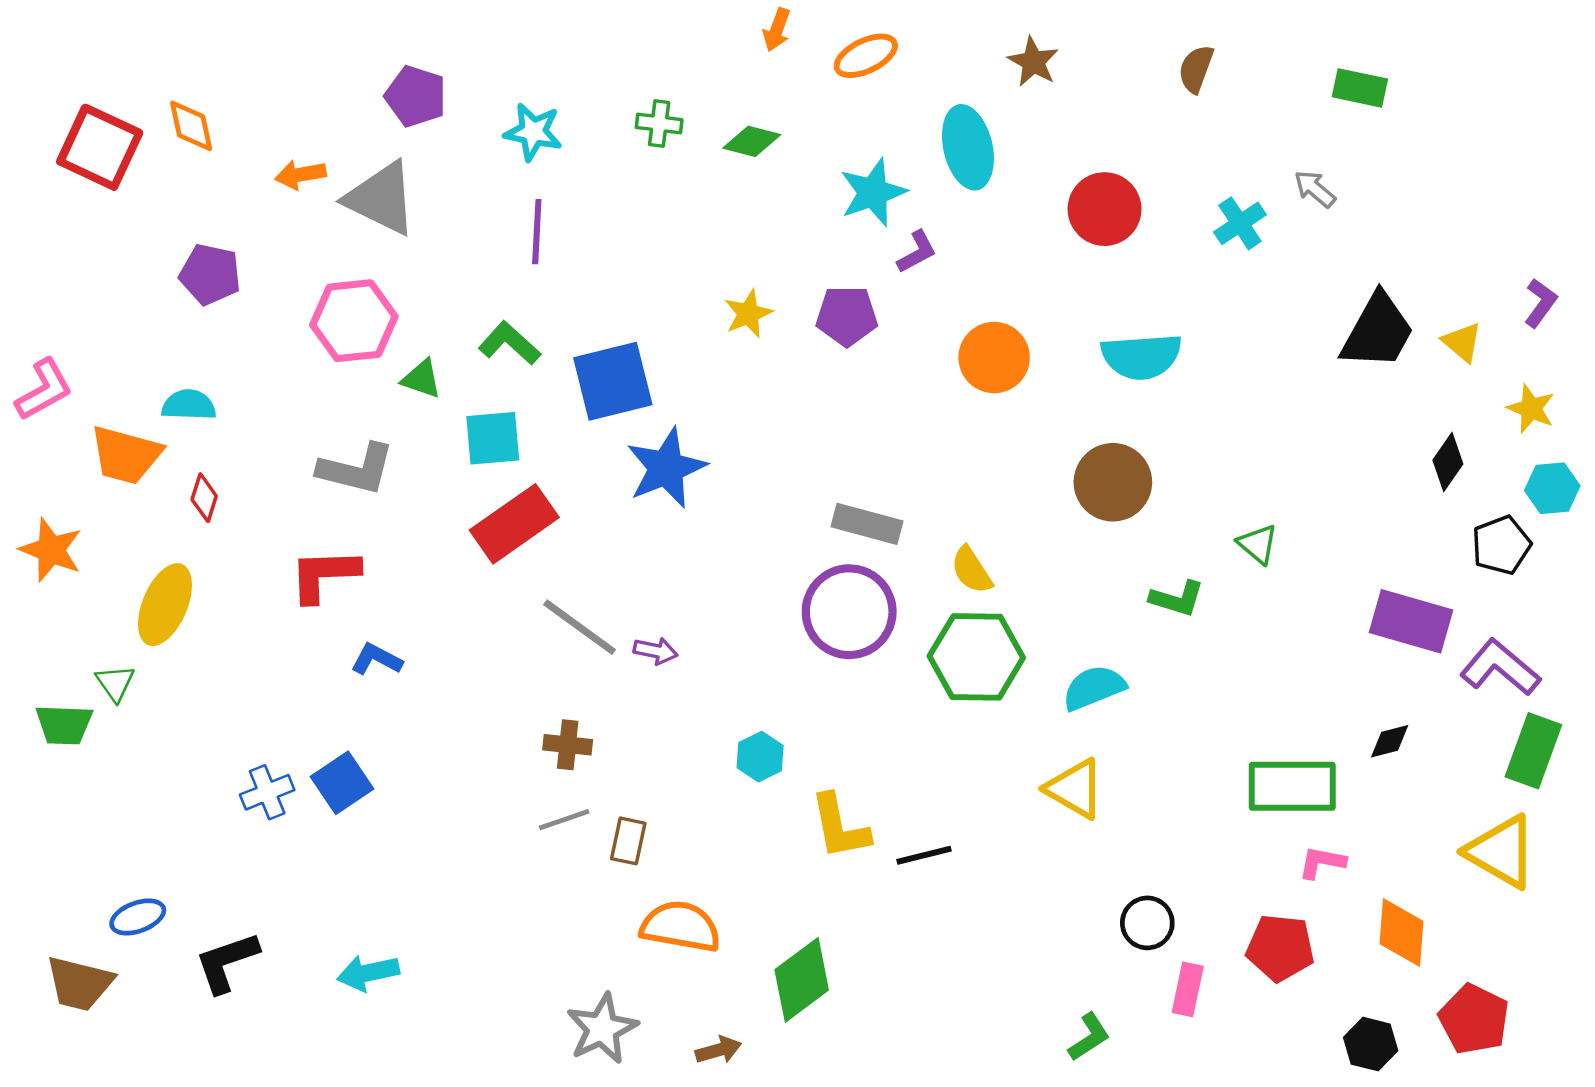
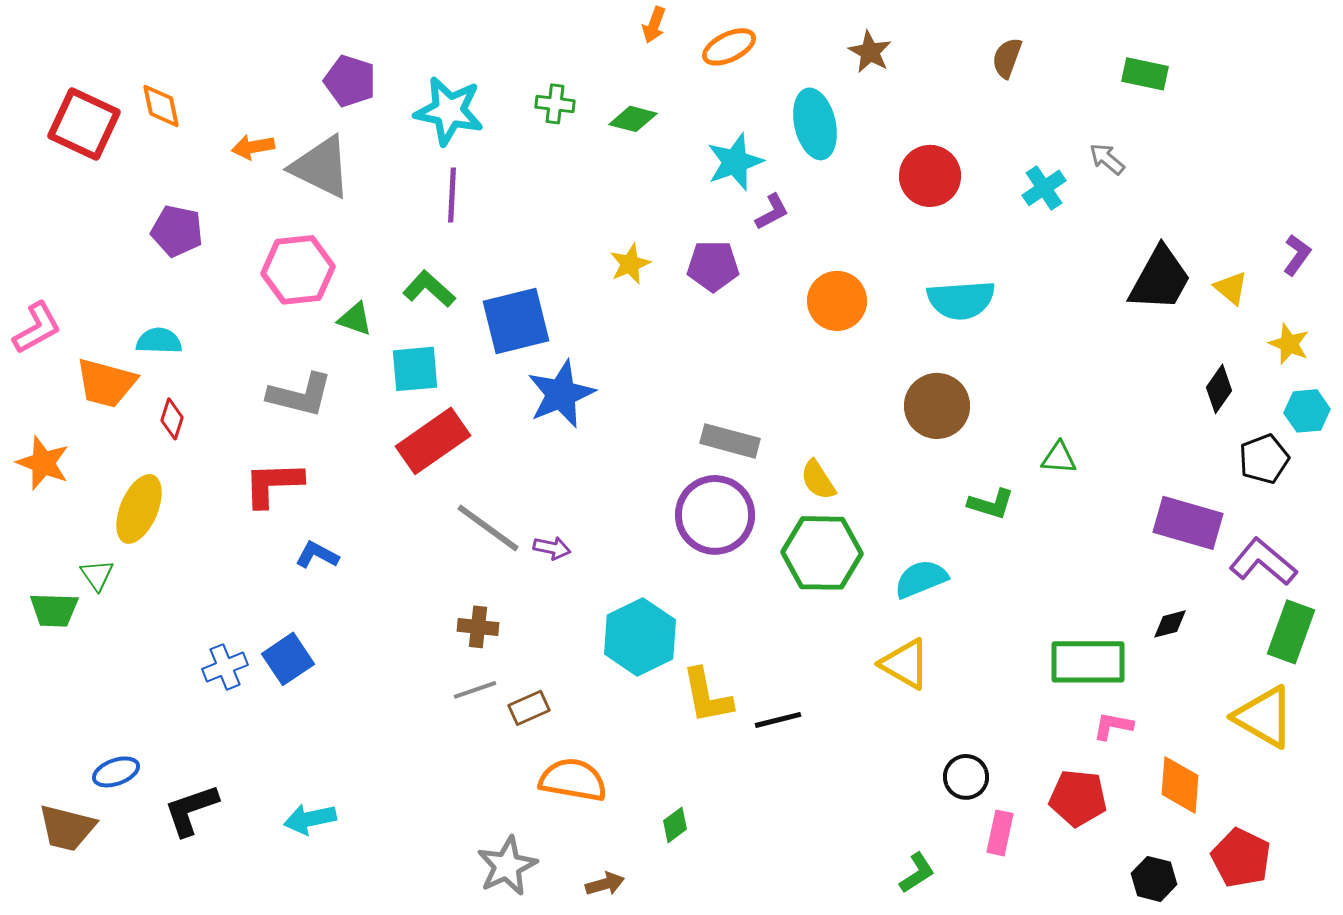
cyan star: (533, 132) -> (449, 111), size x1.4
green triangle: (1258, 544) -> (1059, 458), turned -36
cyan hexagon: (760, 757) -> (640, 637), size x1.8
brown rectangle: (628, 841) -> (529, 708), turned 54
green diamond: (802, 980) -> (675, 825), size x0.5

